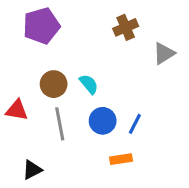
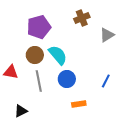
purple pentagon: (41, 26) -> (39, 27), moved
cyan semicircle: (89, 84) -> (58, 55), size x1.5
blue line: (135, 124) -> (106, 81), moved

